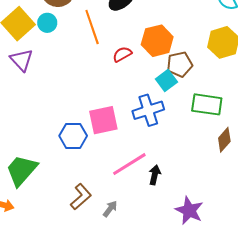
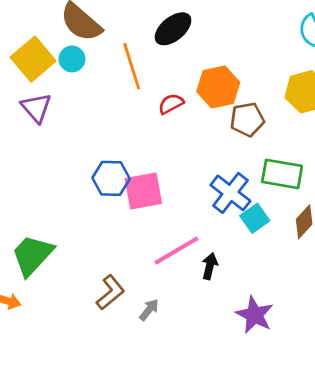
cyan square: (166, 80) -> (255, 218), moved
blue cross: (148, 110) -> (230, 193), moved, turned -36
blue hexagon: (73, 136) -> (111, 178), moved

